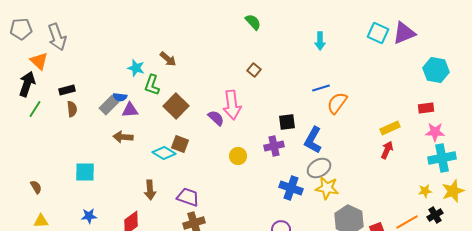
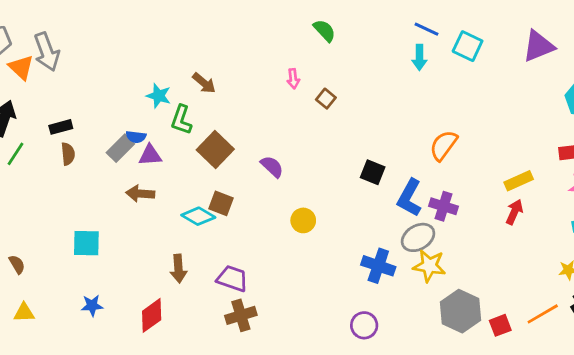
cyan square: (378, 33) -> (468, 46), moved
orange triangle: (39, 61) -> (21, 67), moved
blue line: (321, 88) -> (426, 29), moved, turned 42
pink arrow: (232, 105) -> (293, 79), moved, size x0.5
black square: (287, 122) -> (373, 172), turned 30
purple cross: (274, 146) -> (444, 206), moved, turned 30

